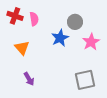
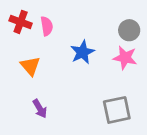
gray circle: (75, 22) -> (129, 30), moved
pink star: (91, 42) -> (125, 58), turned -30

